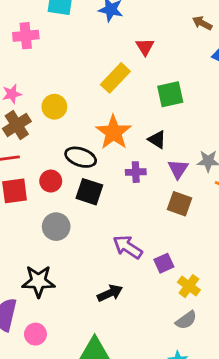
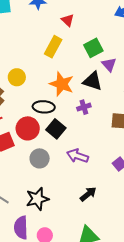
black triangle: (157, 140) -> (92, 81), size x1.5
purple triangle: (178, 169) -> (109, 65), moved
red circle: (51, 181) -> (28, 128), size x1.5
black square: (89, 192) -> (56, 129), turned 36
purple arrow: (128, 247) -> (77, 156), moved

